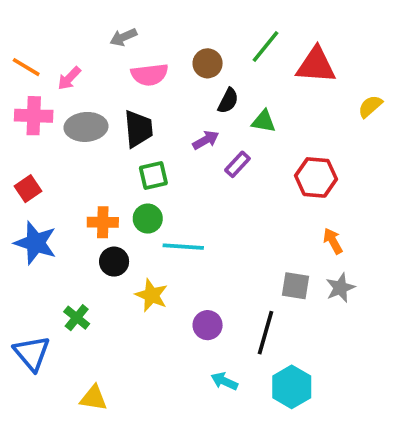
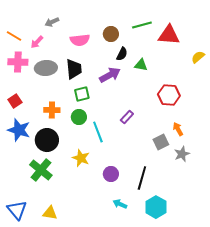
gray arrow: (123, 37) -> (52, 22), moved
green line: (266, 47) -> (142, 25), turned 36
purple arrow: (206, 140) -> (110, 75), size x1.5
purple rectangle: (237, 164) -> (127, 117), moved
orange cross: (103, 222) -> (52, 110), moved
cyan line: (183, 247) -> (98, 132), turned 65
black circle: (114, 262) -> (47, 140), moved, size x1.5
gray square: (295, 286) -> (161, 142), moved, turned -35
green cross: (77, 318) -> (41, 170), size x1.6
blue triangle: (32, 353) -> (17, 210), moved

